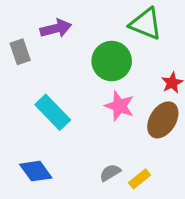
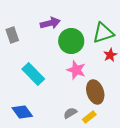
green triangle: (146, 24) -> (103, 33), moved, turned -40
purple arrow: (56, 28) -> (50, 23), moved
brown ellipse: (163, 120) -> (95, 92), moved, turned -50

